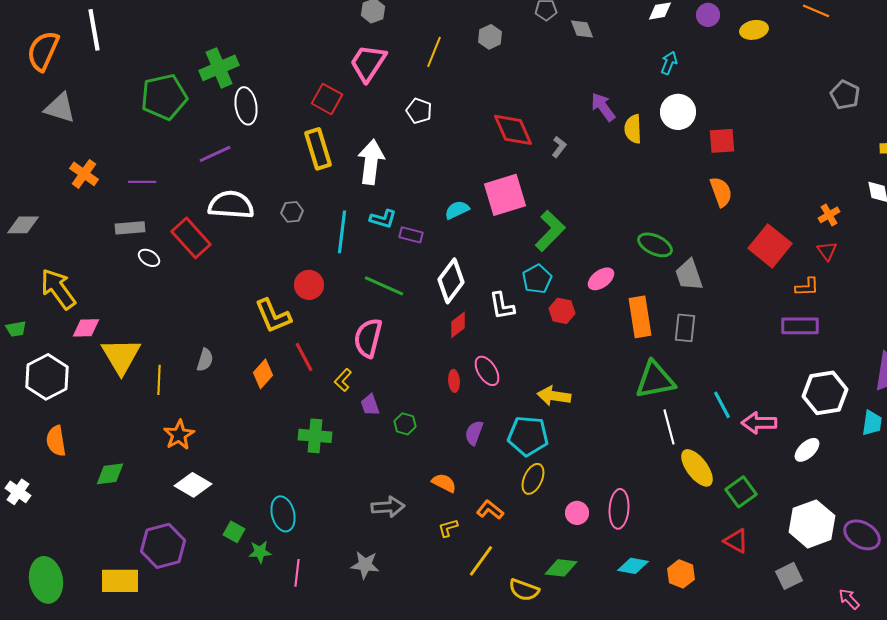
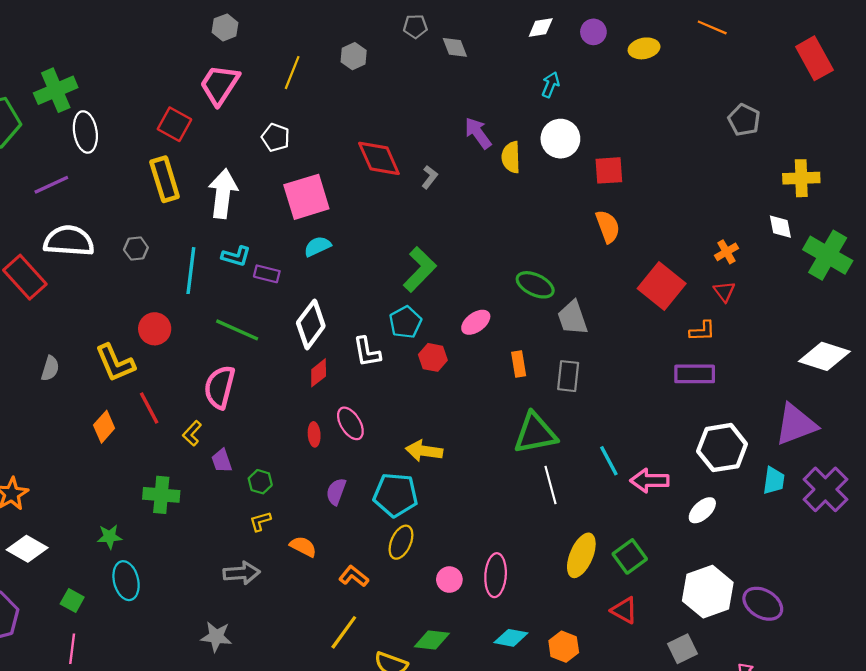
pink square: (505, 195) -> (306, 197), moved
orange rectangle: (640, 317) -> (519, 364), size x0.6
gray semicircle: (205, 360) -> (50, 368), moved
yellow ellipse: (697, 468) -> (581, 555), moved, turned 60
yellow L-shape: (448, 528) -> (260, 521), moved
green star: (260, 552) -> (110, 537), moved
pink line: (297, 573) -> (72, 649), moved

